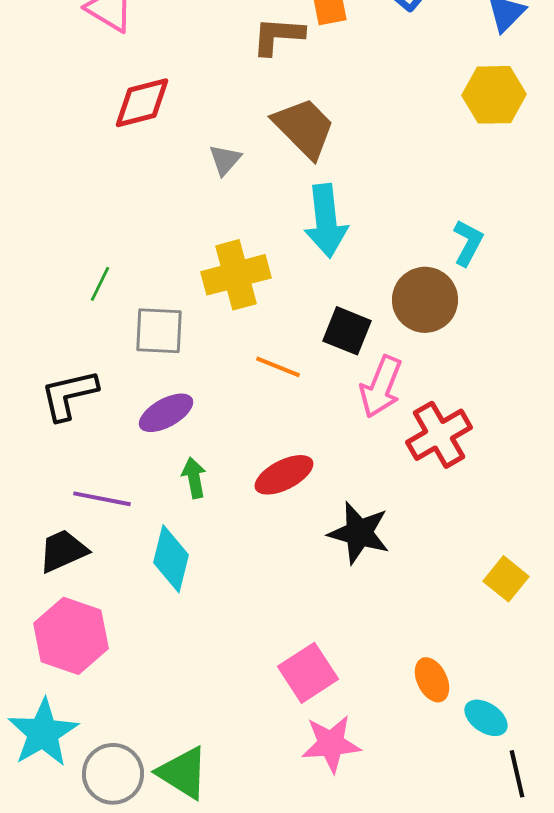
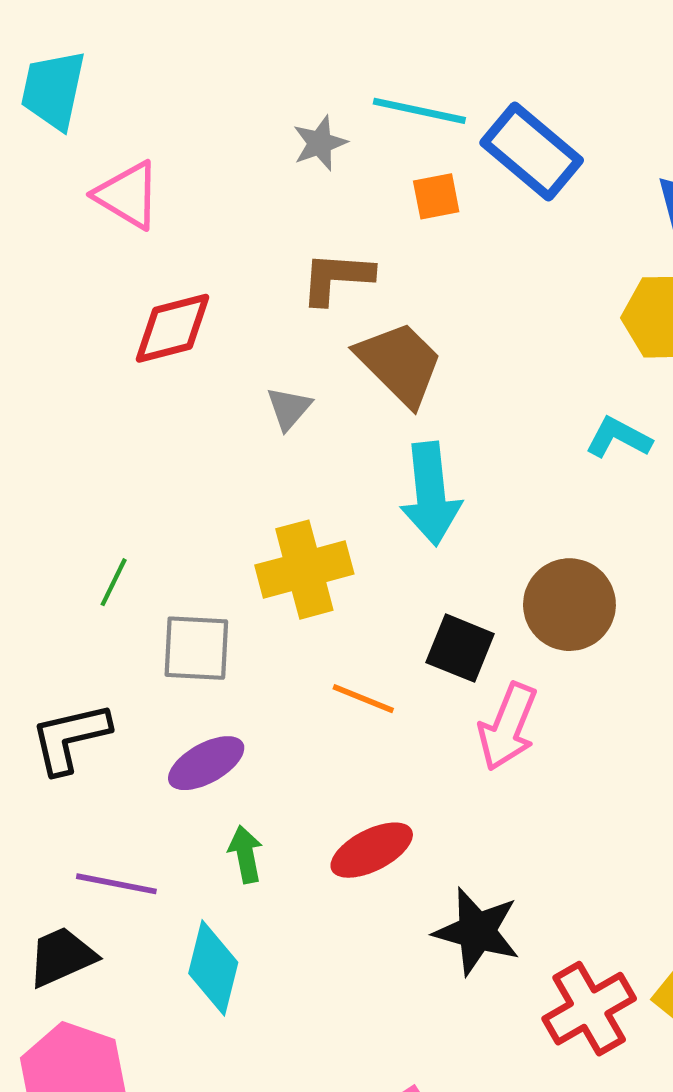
brown L-shape: (278, 36) -> (337, 278), moved
cyan L-shape: (468, 243) -> (619, 438), moved, turned -90
red cross: (439, 435) -> (589, 1009), moved

